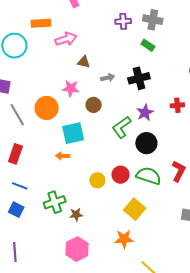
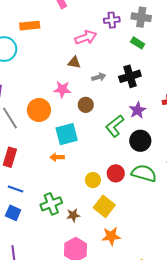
pink arrow: (66, 39) -> (86, 37), moved
yellow square: (135, 209) -> (104, 206), moved
orange star: (124, 239) -> (111, 236), moved

